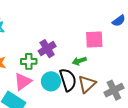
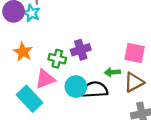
black semicircle: (68, 80) -> (95, 90), turned -90
brown triangle: (87, 84) -> (134, 82), moved

